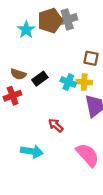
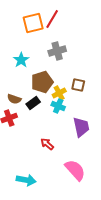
brown pentagon: (50, 21) -> (42, 82), moved
yellow cross: (84, 82) -> (59, 93), moved, turned -32
cyan arrow: (32, 151) -> (26, 180), moved

